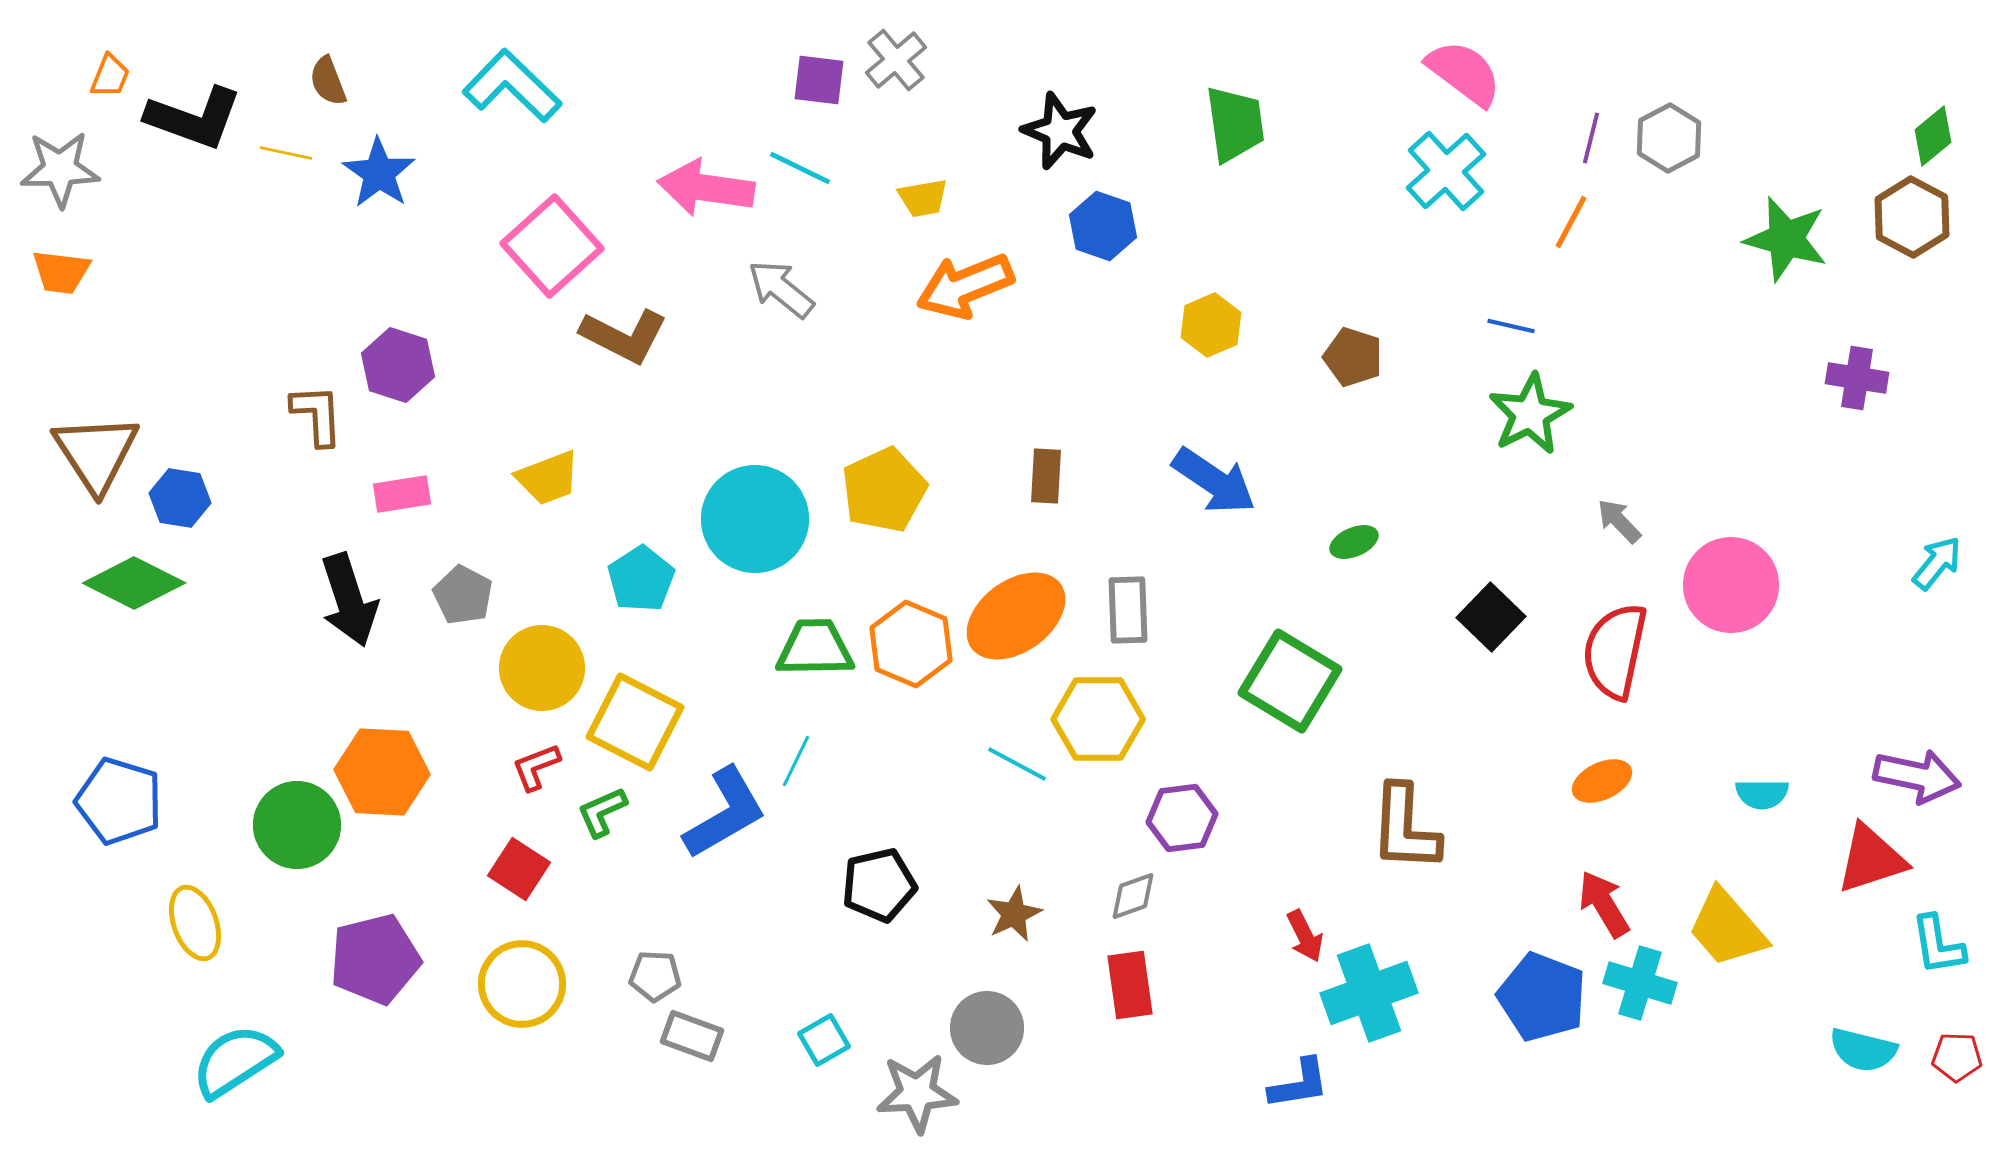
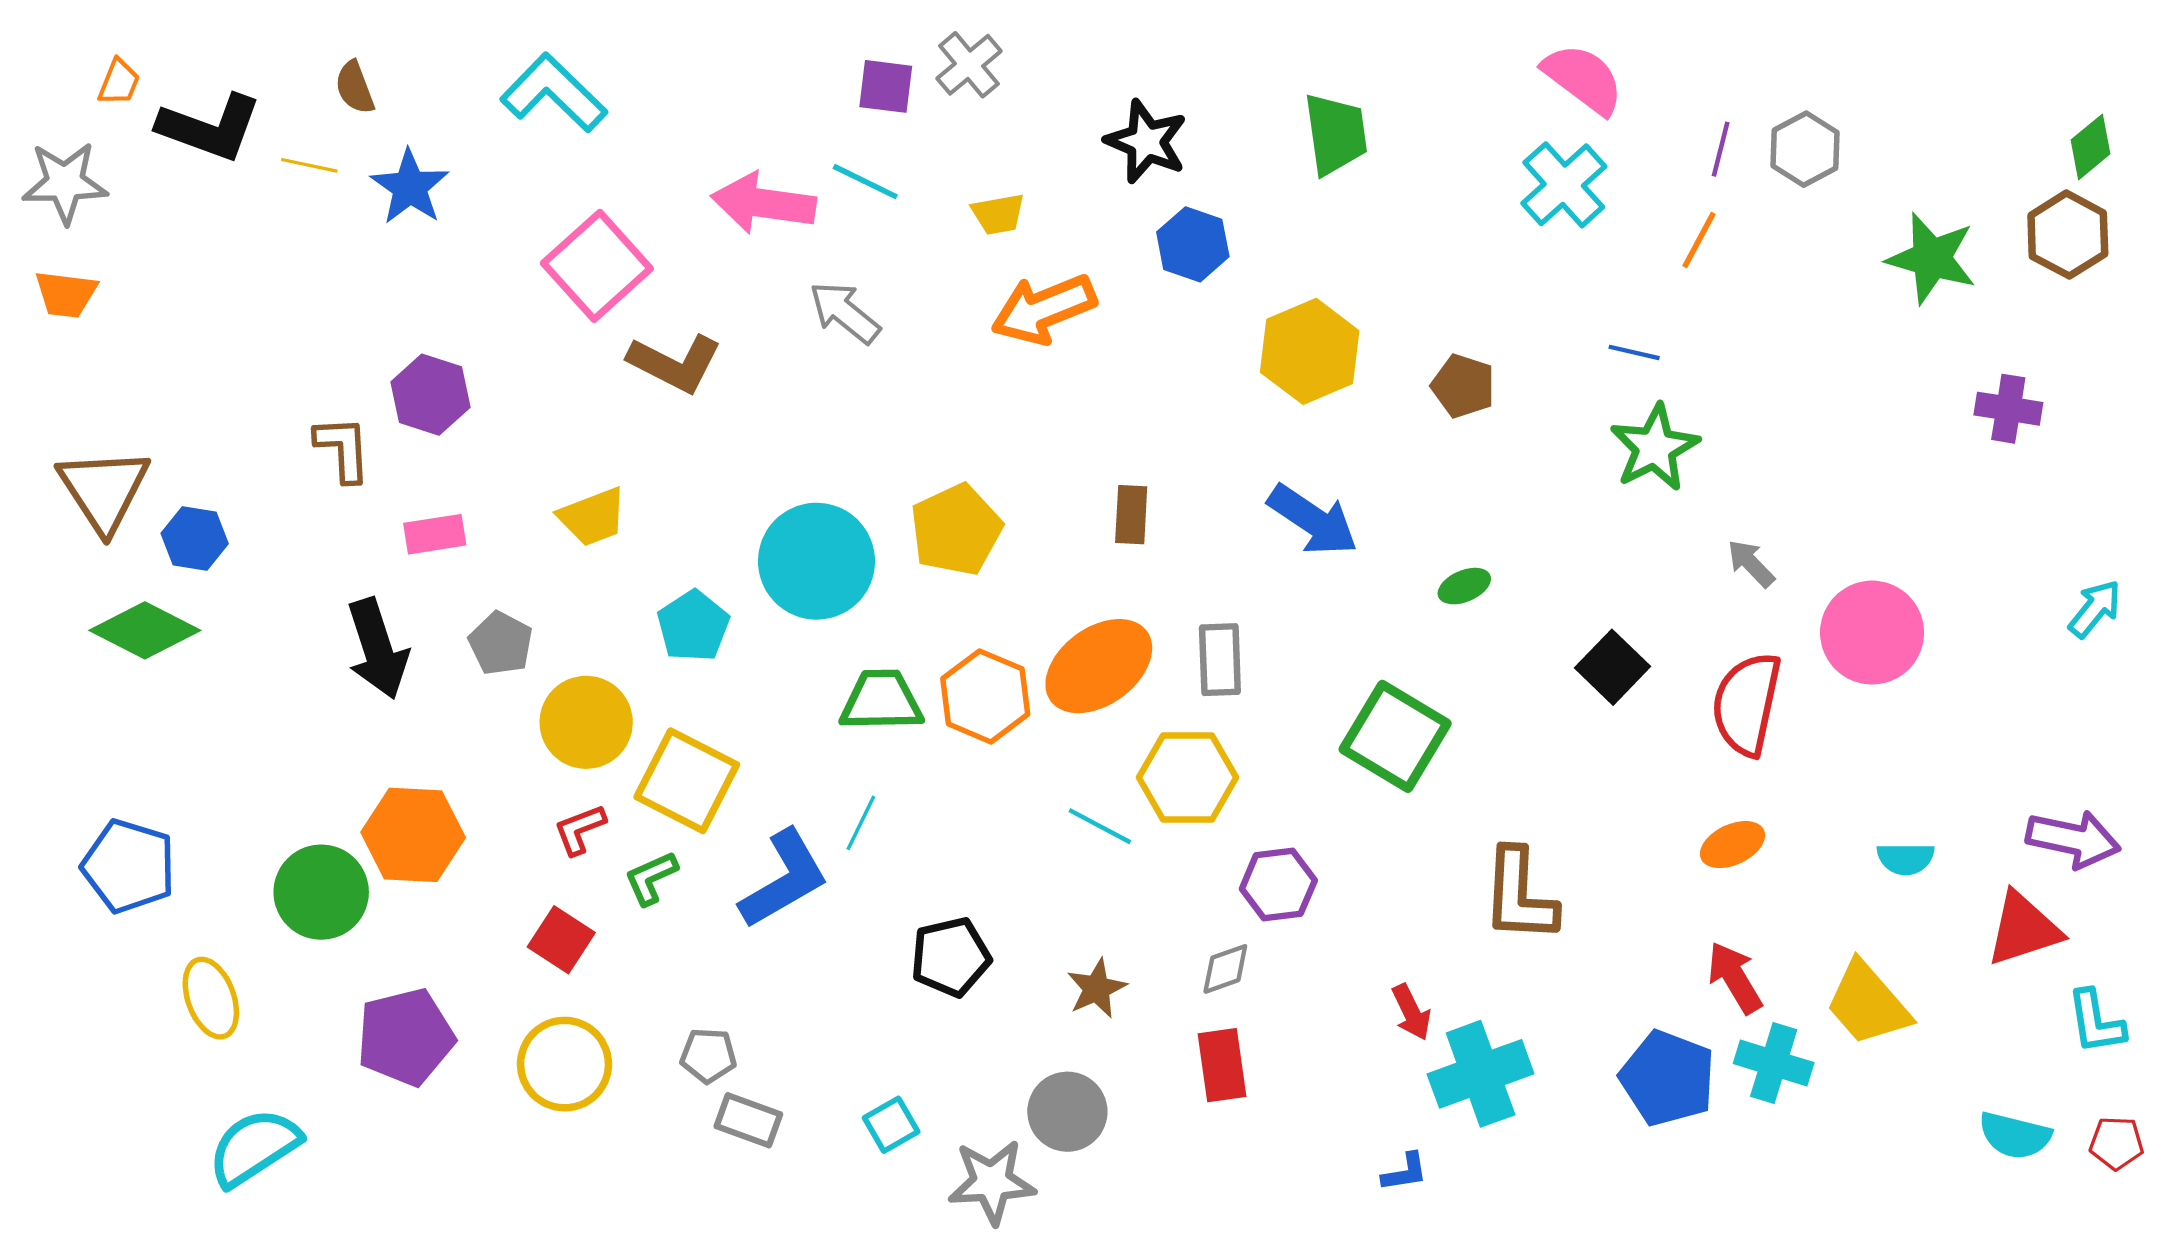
yellow hexagon: (1211, 325) -> (1310, 351), size x1.5
blue L-shape: (1299, 1084) -> (1405, 1172), size x0.7

